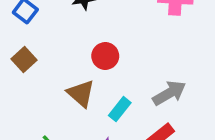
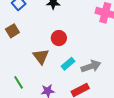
cyan rectangle: (120, 109) -> (68, 64), moved

